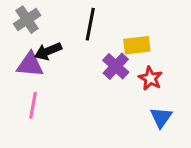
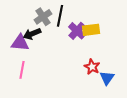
gray cross: (27, 20) -> (43, 17), moved
purple cross: (116, 66) -> (77, 31), moved
red star: (150, 78) -> (92, 67), moved

